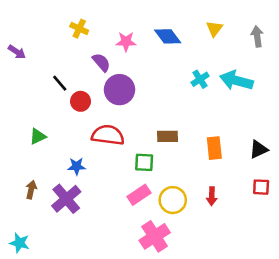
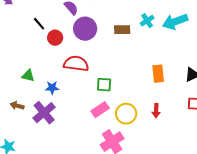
cyan arrow: (236, 81) -> (175, 22), turned -35
green triangle: (38, 136) -> (28, 76), moved, turned 40
brown rectangle: (168, 136) -> (122, 30), moved
brown arrow: (31, 190) -> (17, 106), turned -88

